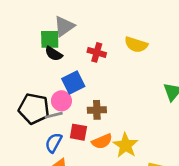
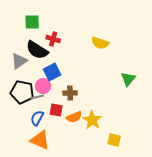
gray triangle: (64, 26) -> (19, 61), moved
green square: (50, 39) -> (32, 22), moved
red cross: (97, 52) -> (53, 39), moved
black semicircle: (54, 54) -> (37, 50), size x1.6

